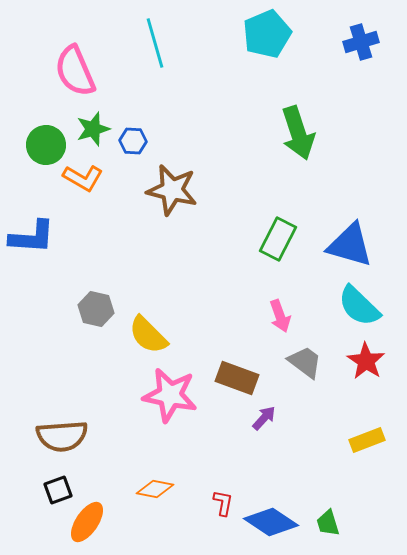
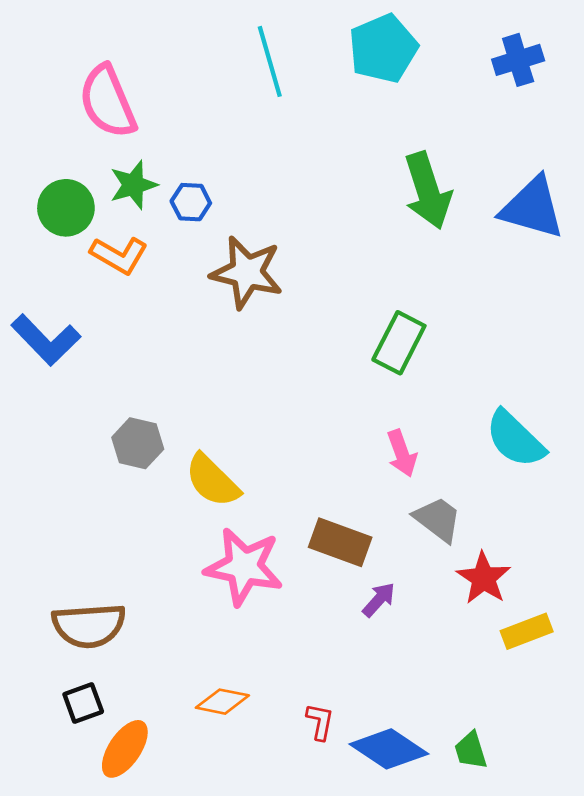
cyan line: (155, 43) -> (270, 61), moved
blue L-shape: (32, 237) -> (46, 340), turned 42
blue triangle: (350, 245) -> (532, 208), moved
red star: (366, 361) -> (484, 578), moved

